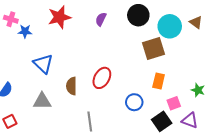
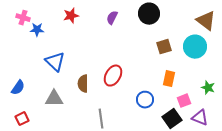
red star: (59, 17) -> (71, 16), size x0.7
brown triangle: (196, 22) -> (206, 21), size x1.5
cyan circle: (170, 26) -> (195, 47), moved
brown square: (153, 49) -> (164, 47), size x0.7

